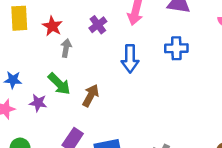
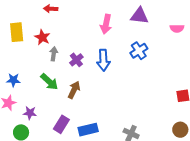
purple cross: (98, 25) -> (76, 60), moved
blue cross: (176, 48) -> (139, 51), turned -30
purple star: (38, 103) -> (30, 113), moved

